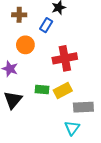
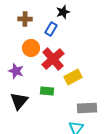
red cross: (65, 58) -> (53, 59), moved, turned -30
yellow rectangle: (63, 91) -> (73, 77), moved

